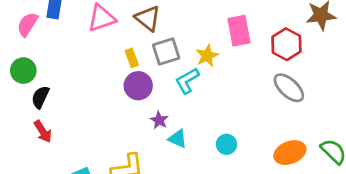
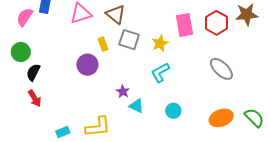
red hexagon: (286, 44) -> (217, 23), moved
gray square: (166, 51) -> (129, 40), turned 35
cyan L-shape: (187, 81) -> (160, 72), moved
purple circle: (138, 86) -> (87, 65), moved

